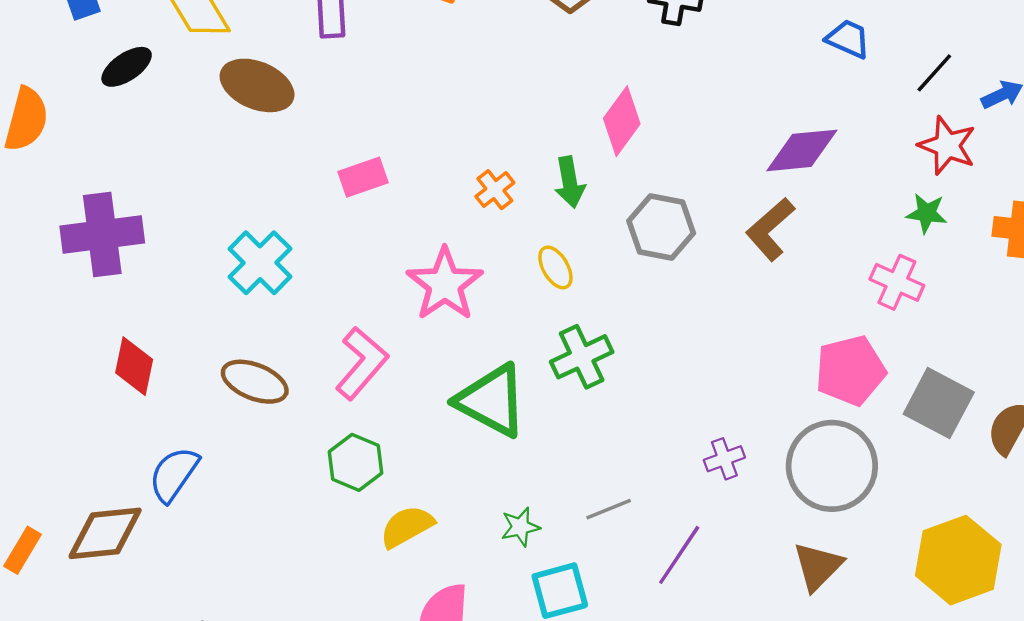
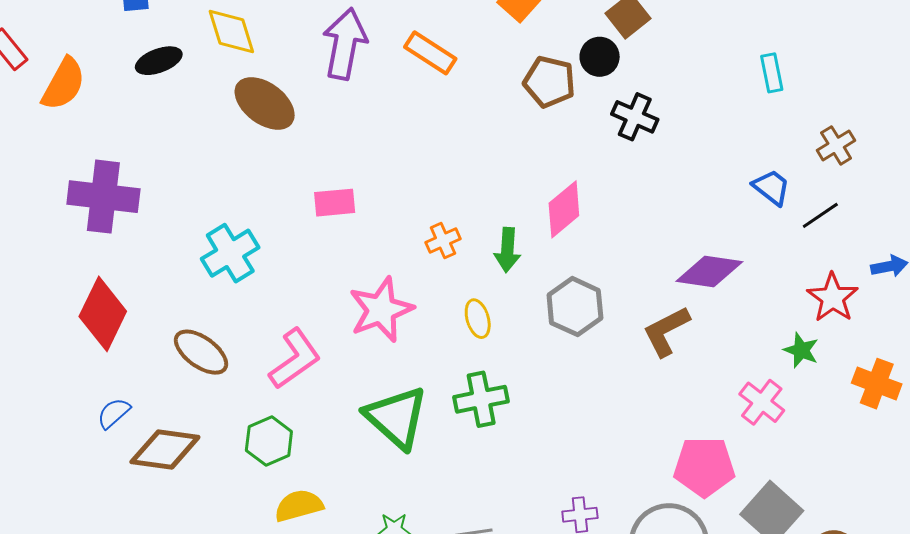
black line: (934, 73) -> (820, 215), moved
red diamond: (134, 366) -> (103, 314), size x1.4
blue semicircle: (174, 474) -> (114, 413), size x0.7
brown diamond: (105, 533) -> (165, 449), moved

